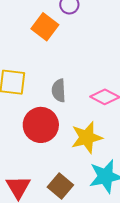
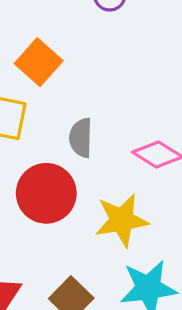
orange square: (45, 27) -> (39, 62), moved

